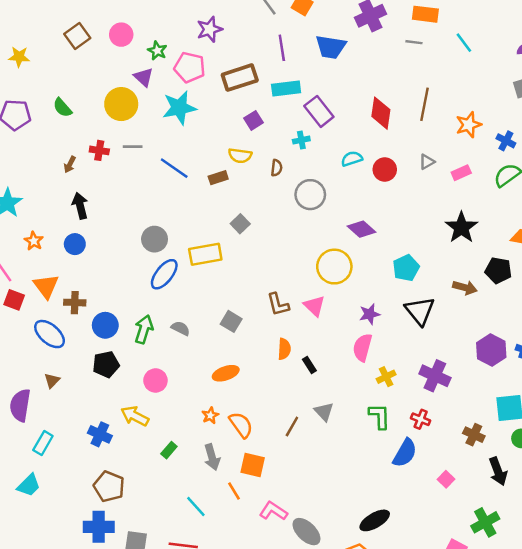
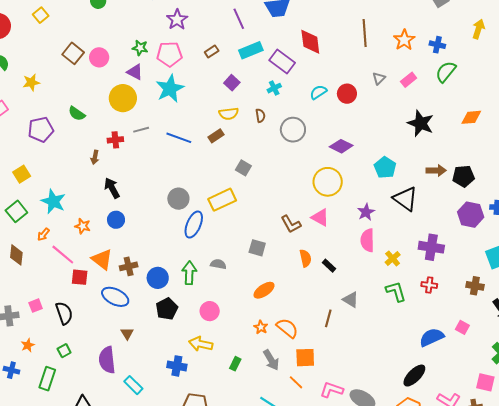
pink circle: (121, 35) -> (99, 57), moved
brown rectangle: (240, 78) -> (212, 52), size x0.5
red diamond: (381, 113) -> (310, 42), moved
black pentagon: (498, 270) -> (463, 176), moved
cyan rectangle: (43, 443) -> (133, 385), turned -60
blue semicircle: (405, 453) -> (432, 337), moved, turned -130

